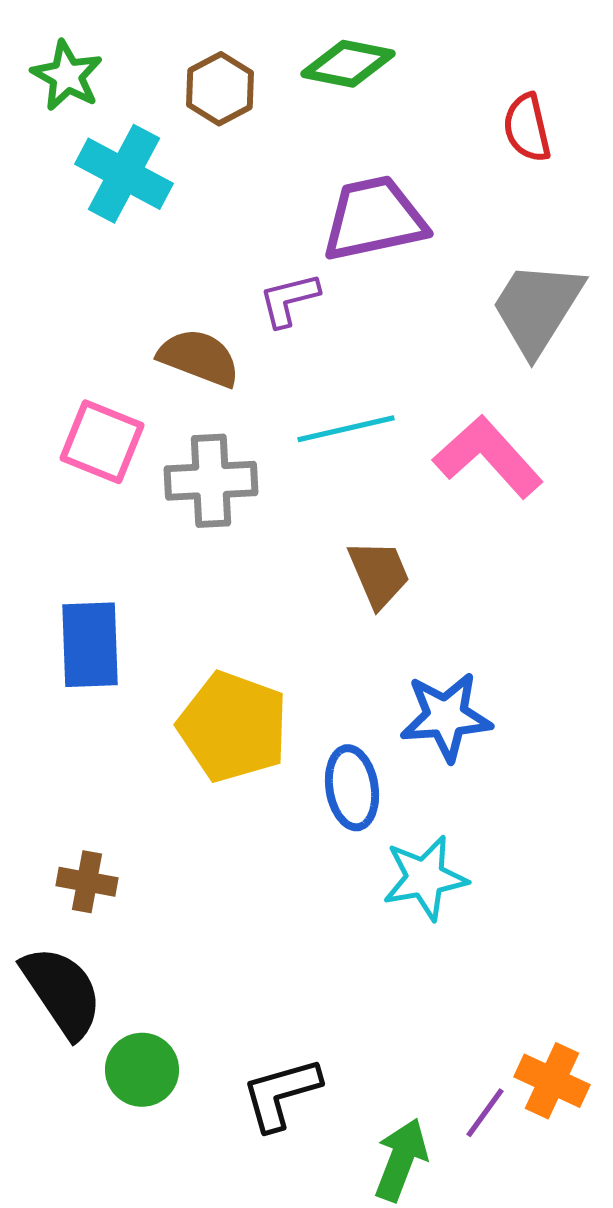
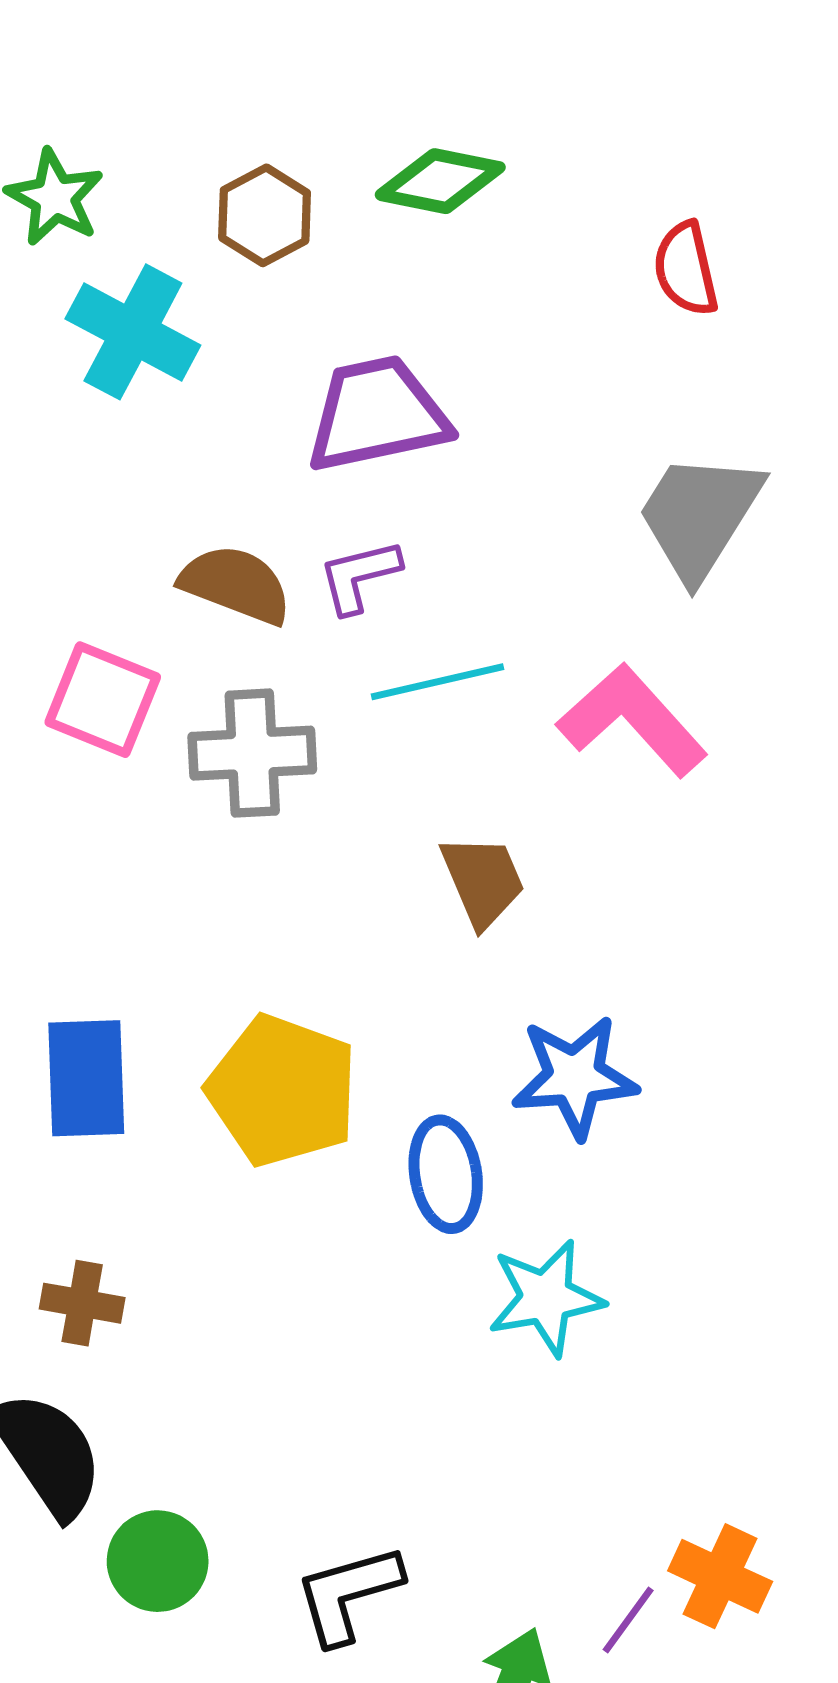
purple trapezoid: (374, 219) -> (377, 414), moved
purple L-shape: (289, 300) -> (359, 576), moved
blue rectangle: (90, 645) -> (86, 1078), moved

